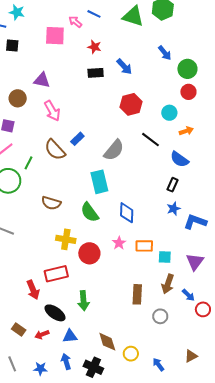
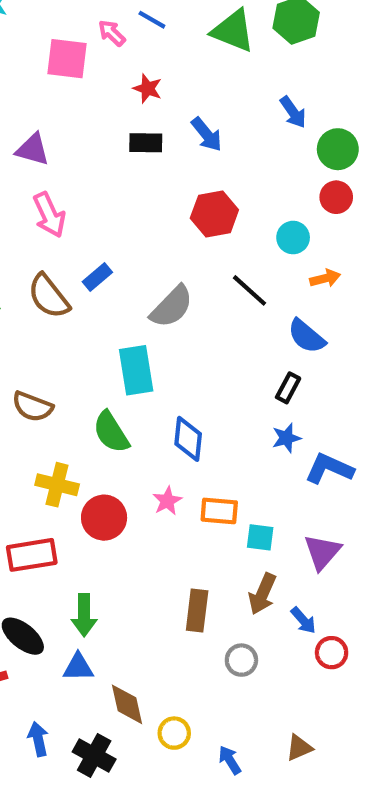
blue triangle: (70, 336) -> (78, 667), moved

